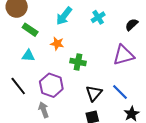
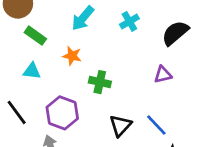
black semicircle: (132, 25) -> (175, 33), size x1.5
purple triangle: (124, 55) -> (163, 75), size x0.6

